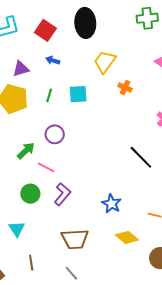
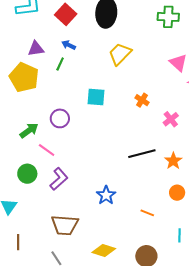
orange cross: (125, 87) -> (142, 100), moved
cyan square: (78, 94) -> (96, 97), moved
green line: (49, 95) -> (60, 64), moved
black line: (141, 157) -> (142, 154), turned -68
yellow diamond: (127, 237) -> (104, 250), moved, turned -30

